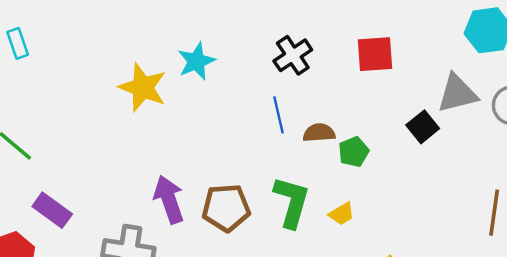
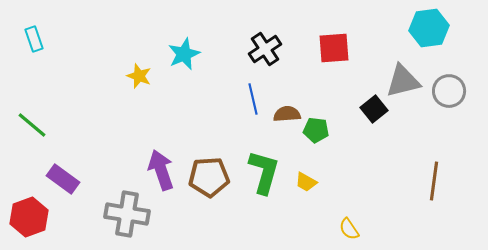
yellow star: (143, 87) -> (139, 76), size x0.6
green pentagon: (354, 152) -> (316, 130), turned 30
yellow trapezoid: (342, 214) -> (306, 182), turned 60

